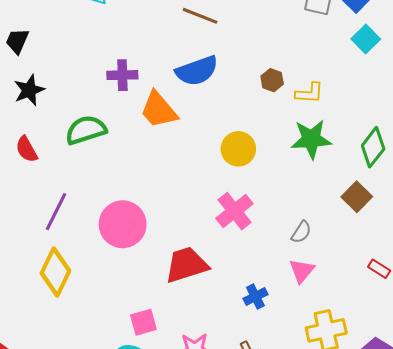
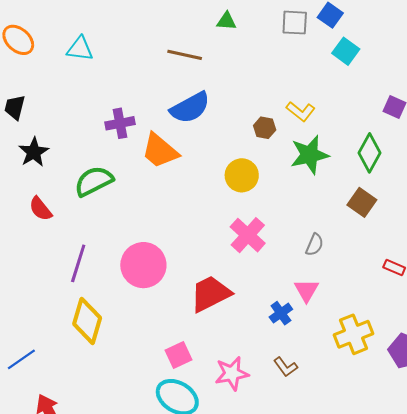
brown hexagon: (272, 80) -> (265, 128), moved
yellow L-shape: (309, 93) -> (301, 111), turned 44
pink triangle: (302, 271) -> (306, 290), moved

